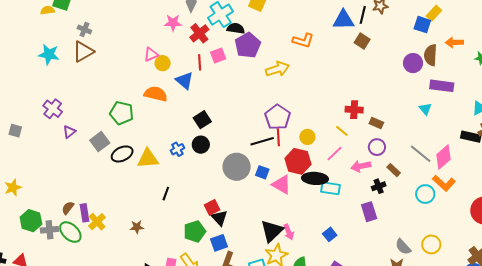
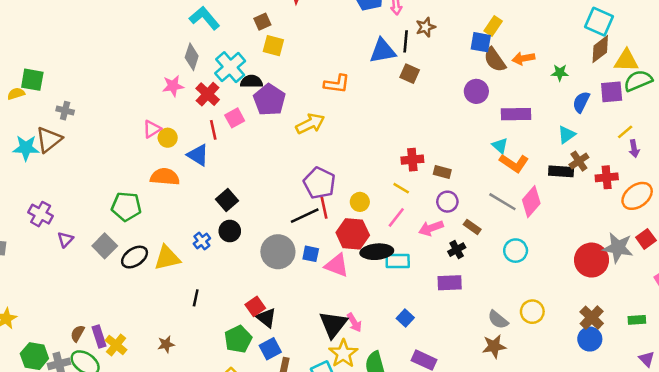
brown triangle: (83, 51) -> (49, 140), moved
brown semicircle: (430, 55) -> (495, 60), moved, turned -30
orange L-shape: (444, 183) -> (514, 163), moved
purple rectangle: (369, 212) -> (450, 283), turned -66

